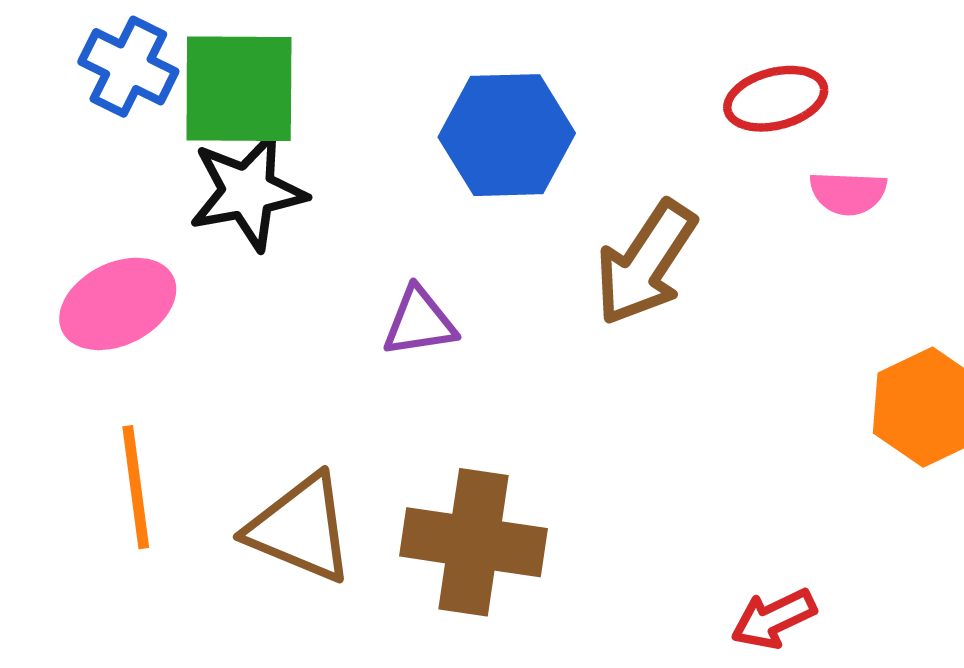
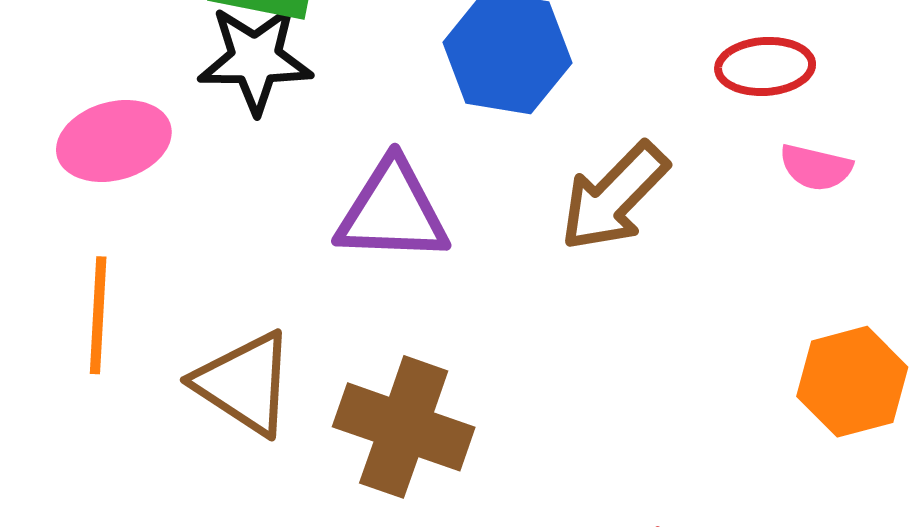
purple triangle: (419, 322) -> (392, 212), size x1.6

